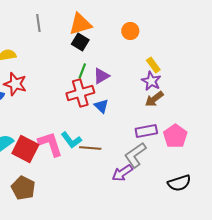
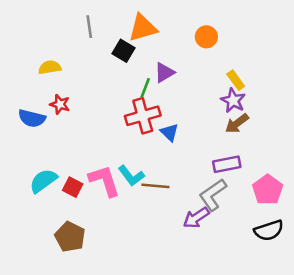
black square: (80, 42) -> (124, 51), moved
purple triangle: (101, 76) -> (164, 72), moved
red star: (15, 84) -> (60, 104), size x0.7
pink pentagon: (175, 136) -> (268, 190), moved
red square: (25, 149) -> (73, 187), size x0.6

